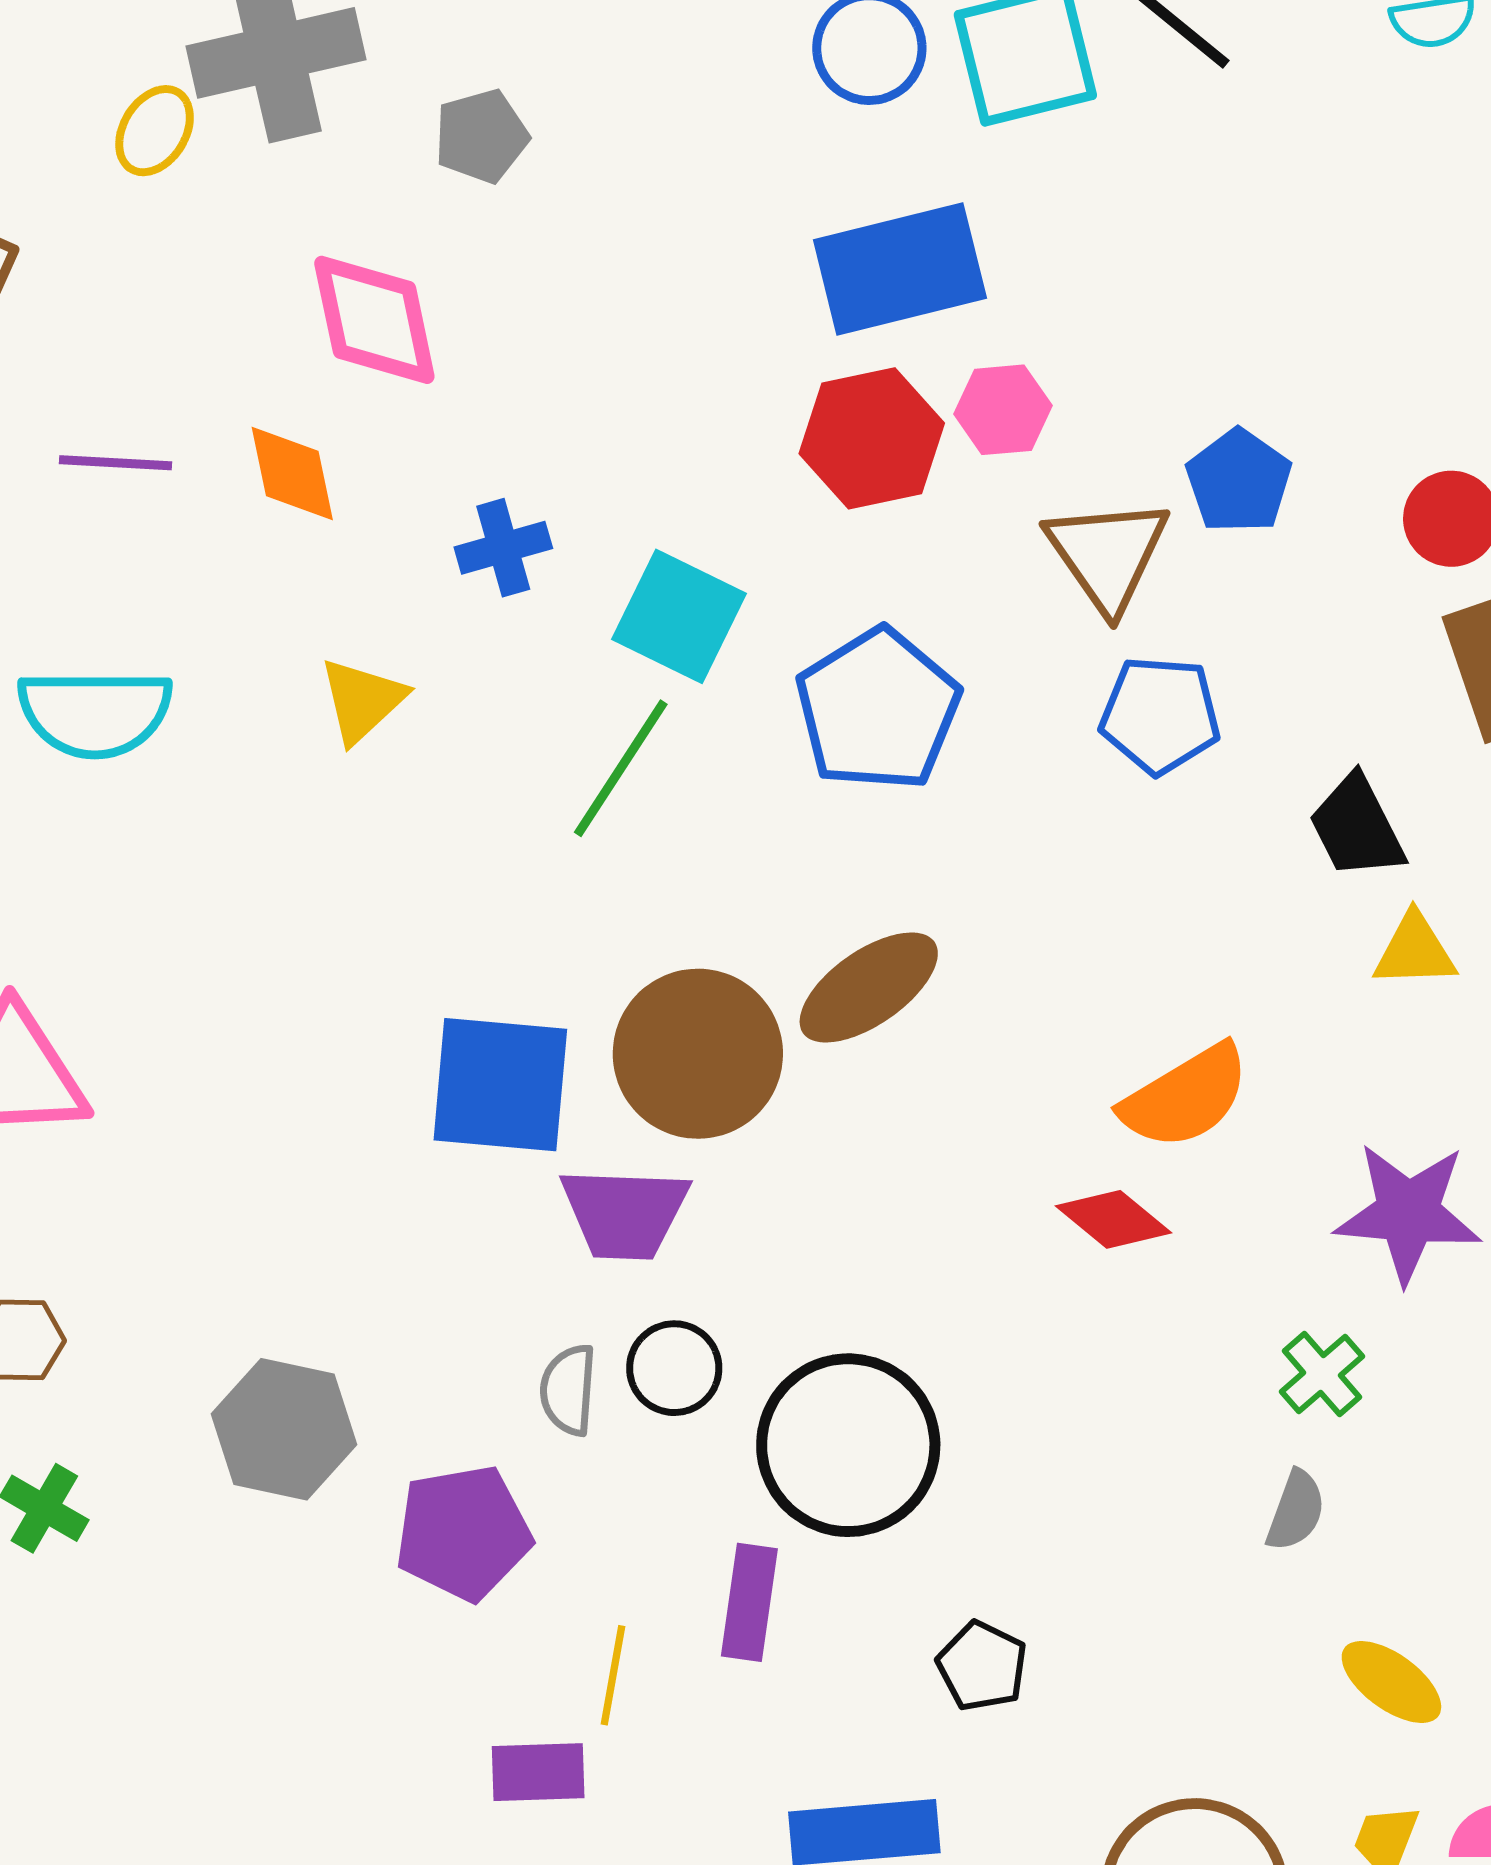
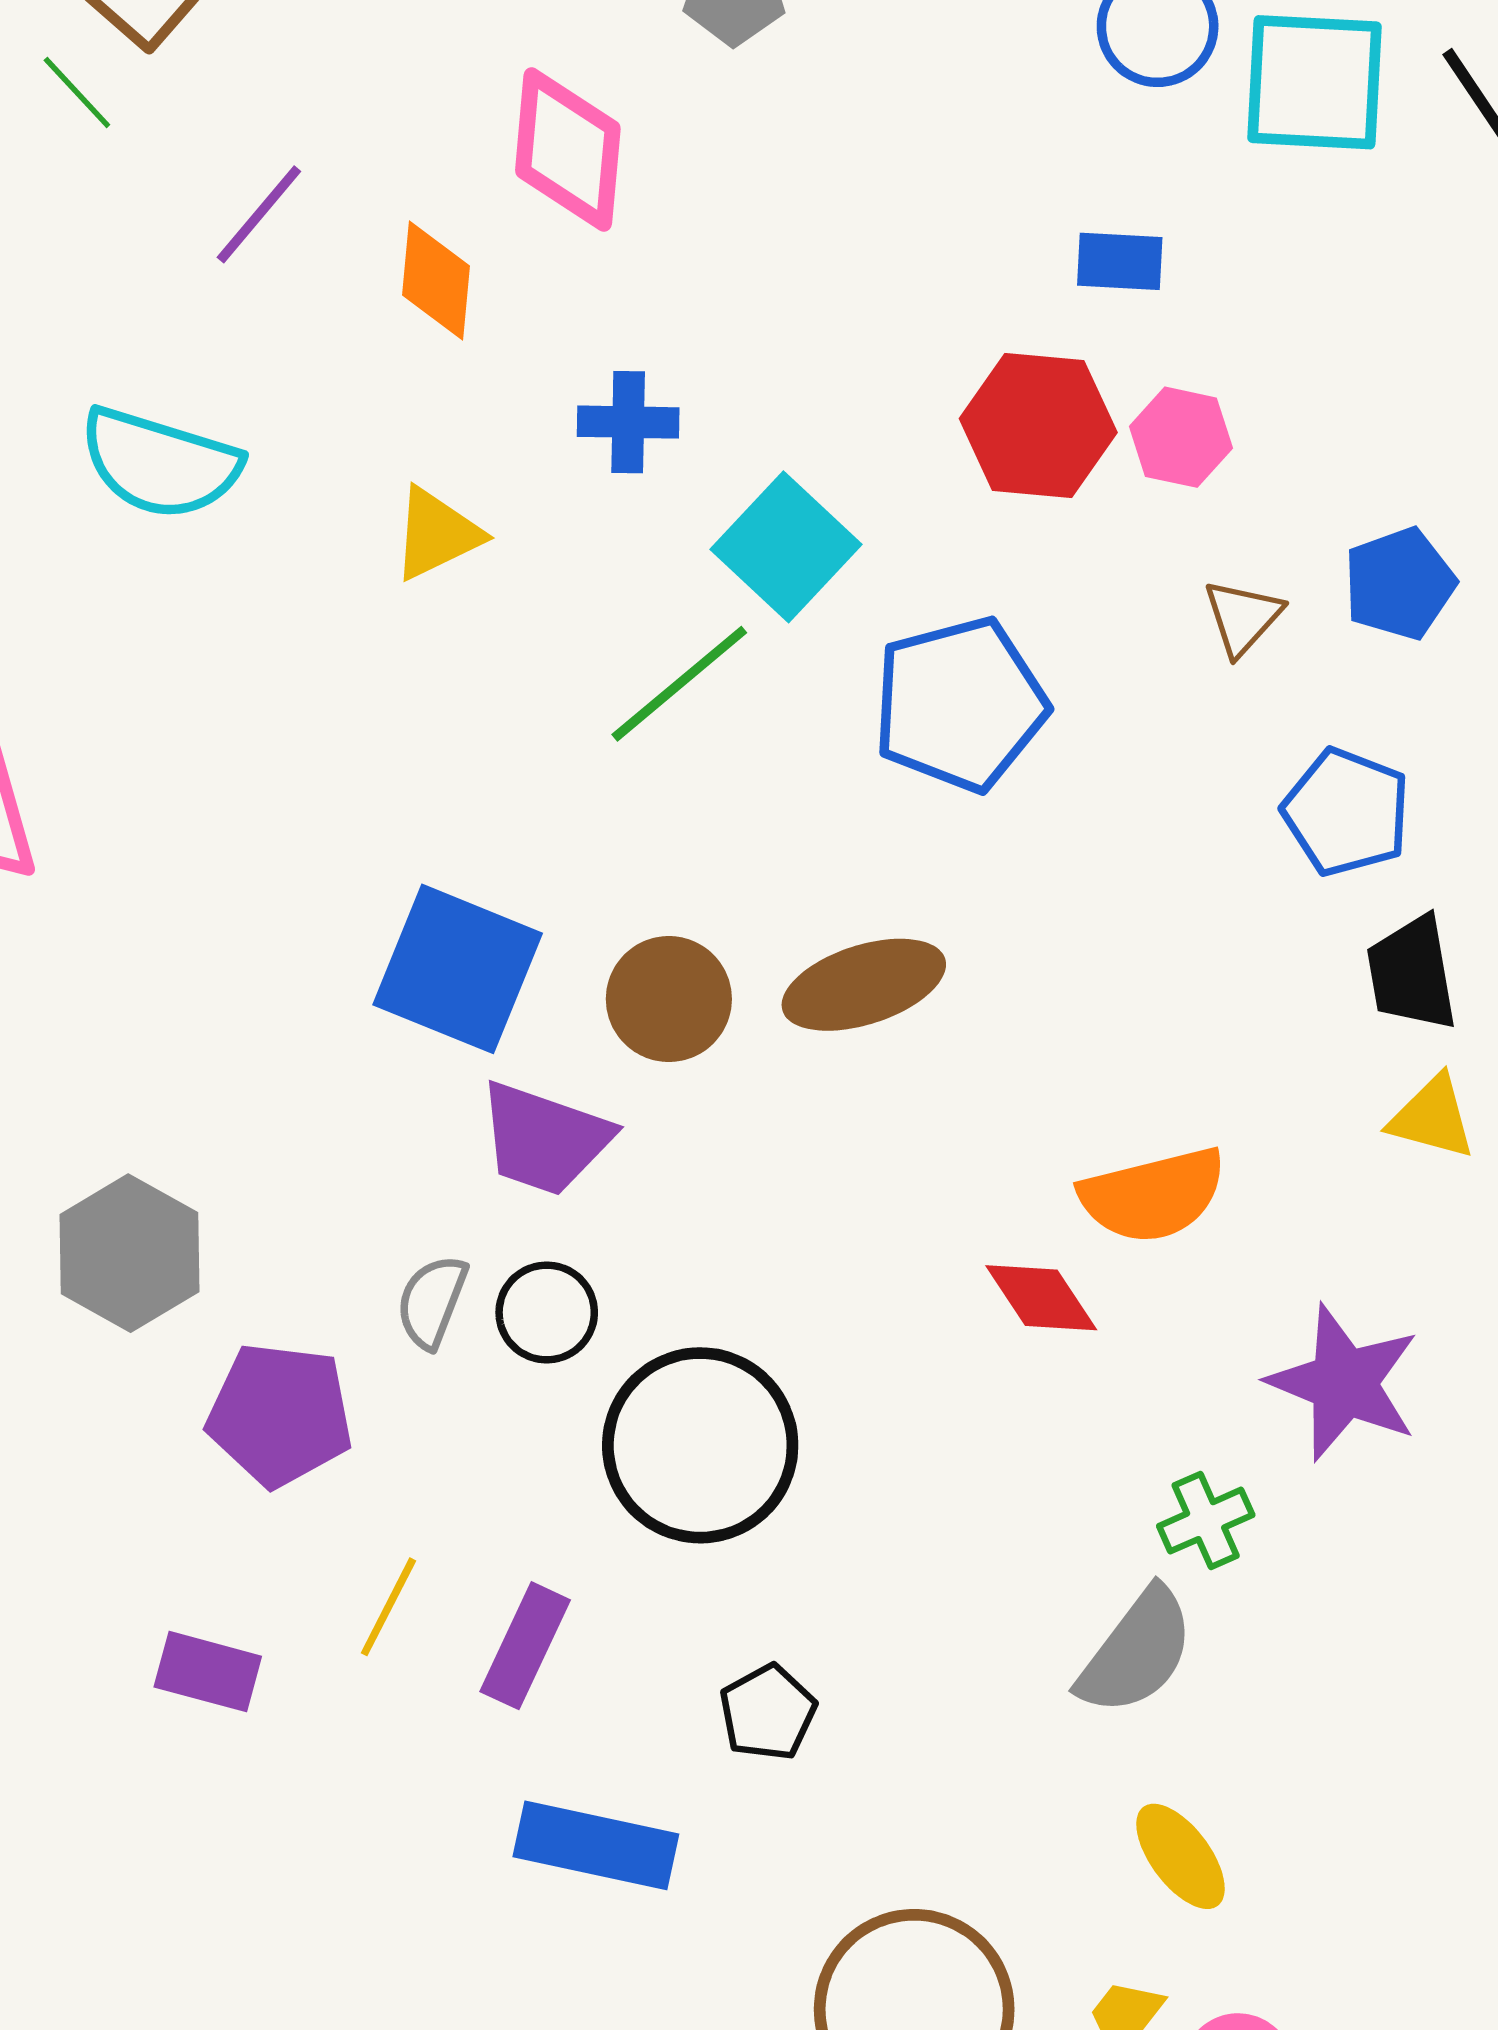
blue rectangle: (900, 269) -> (1120, 261), size x0.5
purple line: (115, 463) -> (259, 214), turned -70
brown triangle: (1108, 554) -> (1243, 617), size x0.6
blue pentagon: (1160, 715) -> (1346, 812), moved
brown circle: (698, 1054) -> (669, 999), size x0.7
gray semicircle: (1296, 1511) -> (1136, 1652), size x1.6
purple rectangle: (749, 1602) -> (525, 1646), moved
purple rectangle: (538, 1772) -> (208, 1672), moved

